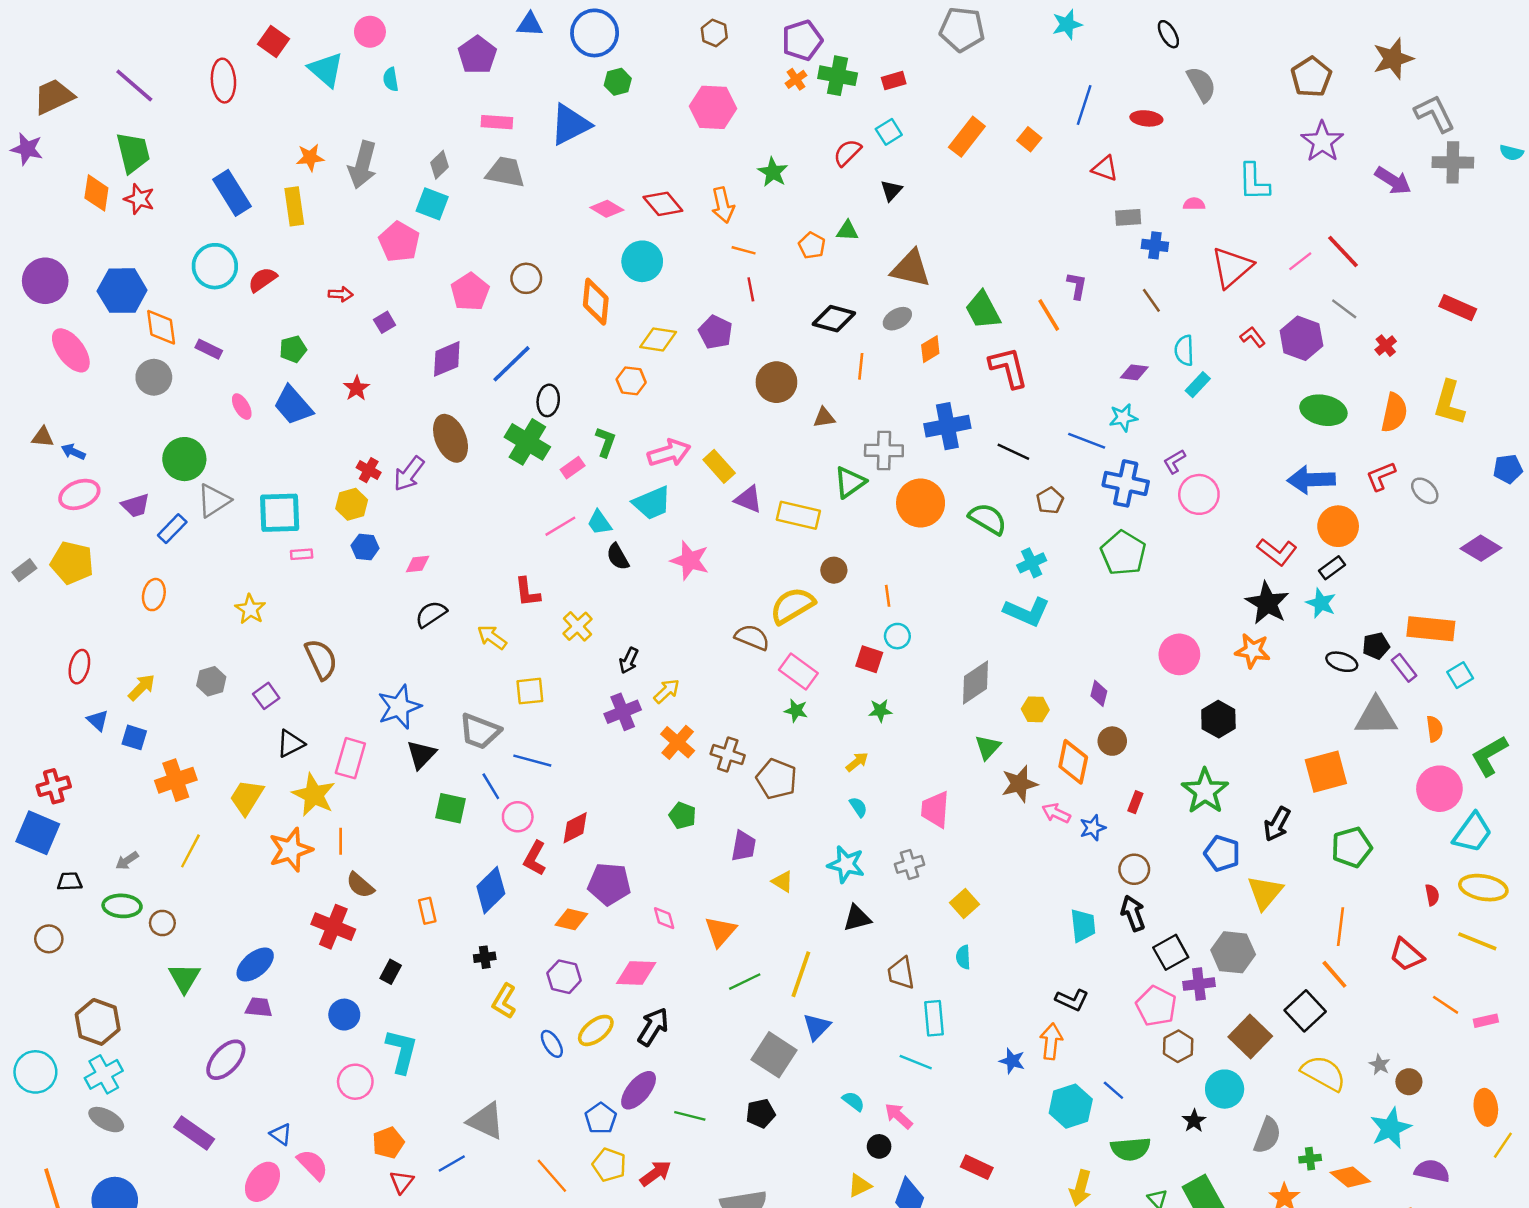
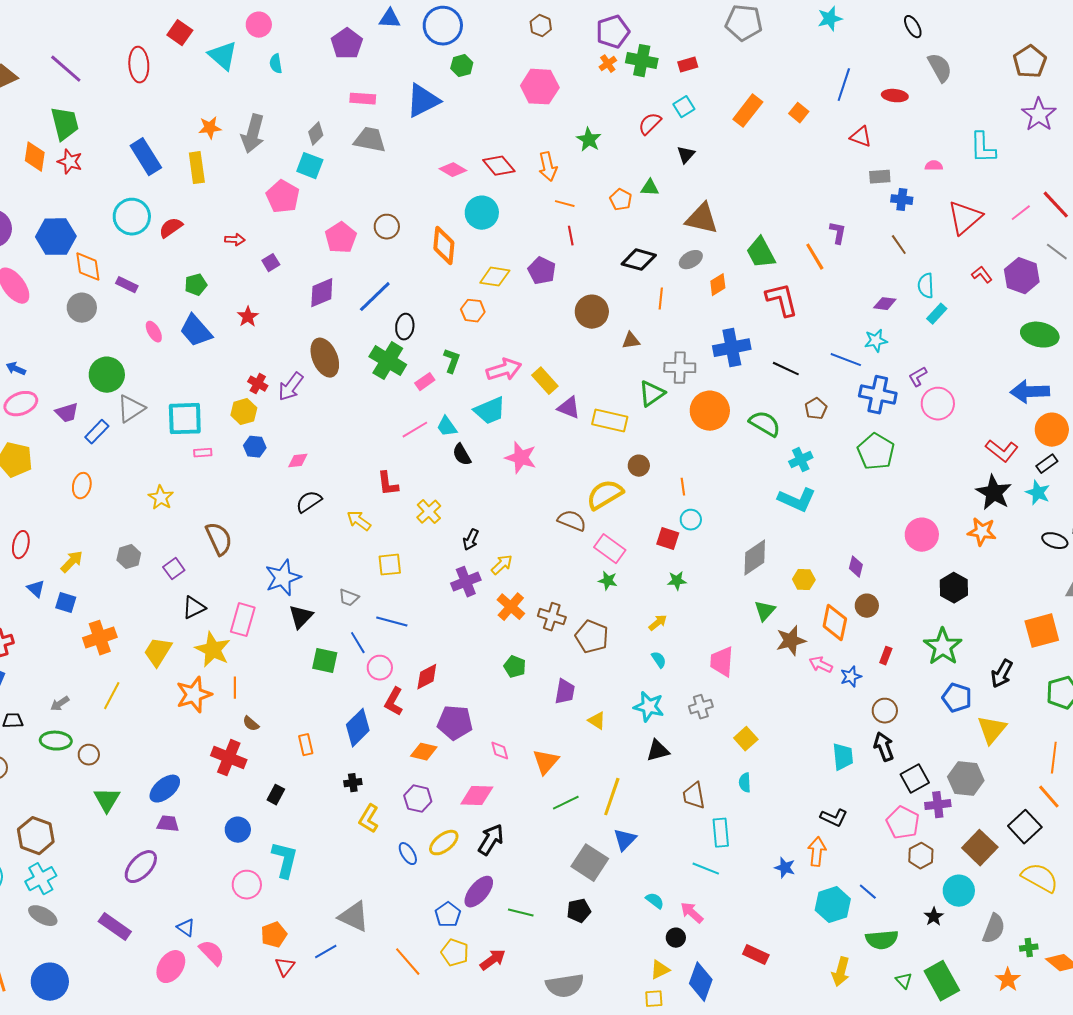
gray trapezoid: (480, 731) -> (349, 598), size x0.6
brown semicircle: (360, 885) -> (251, 724), size x0.7

